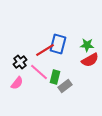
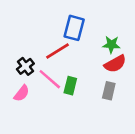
blue rectangle: (58, 44) -> (74, 28), moved
gray rectangle: (65, 86) -> (109, 91), moved, turned -40

